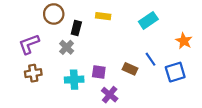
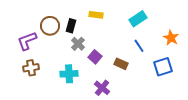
brown circle: (54, 14) -> (50, 26), moved
gray cross: (67, 47) -> (78, 44), moved
blue line: (150, 59) -> (139, 46), moved
purple square: (99, 72) -> (95, 57), moved, turned 32

